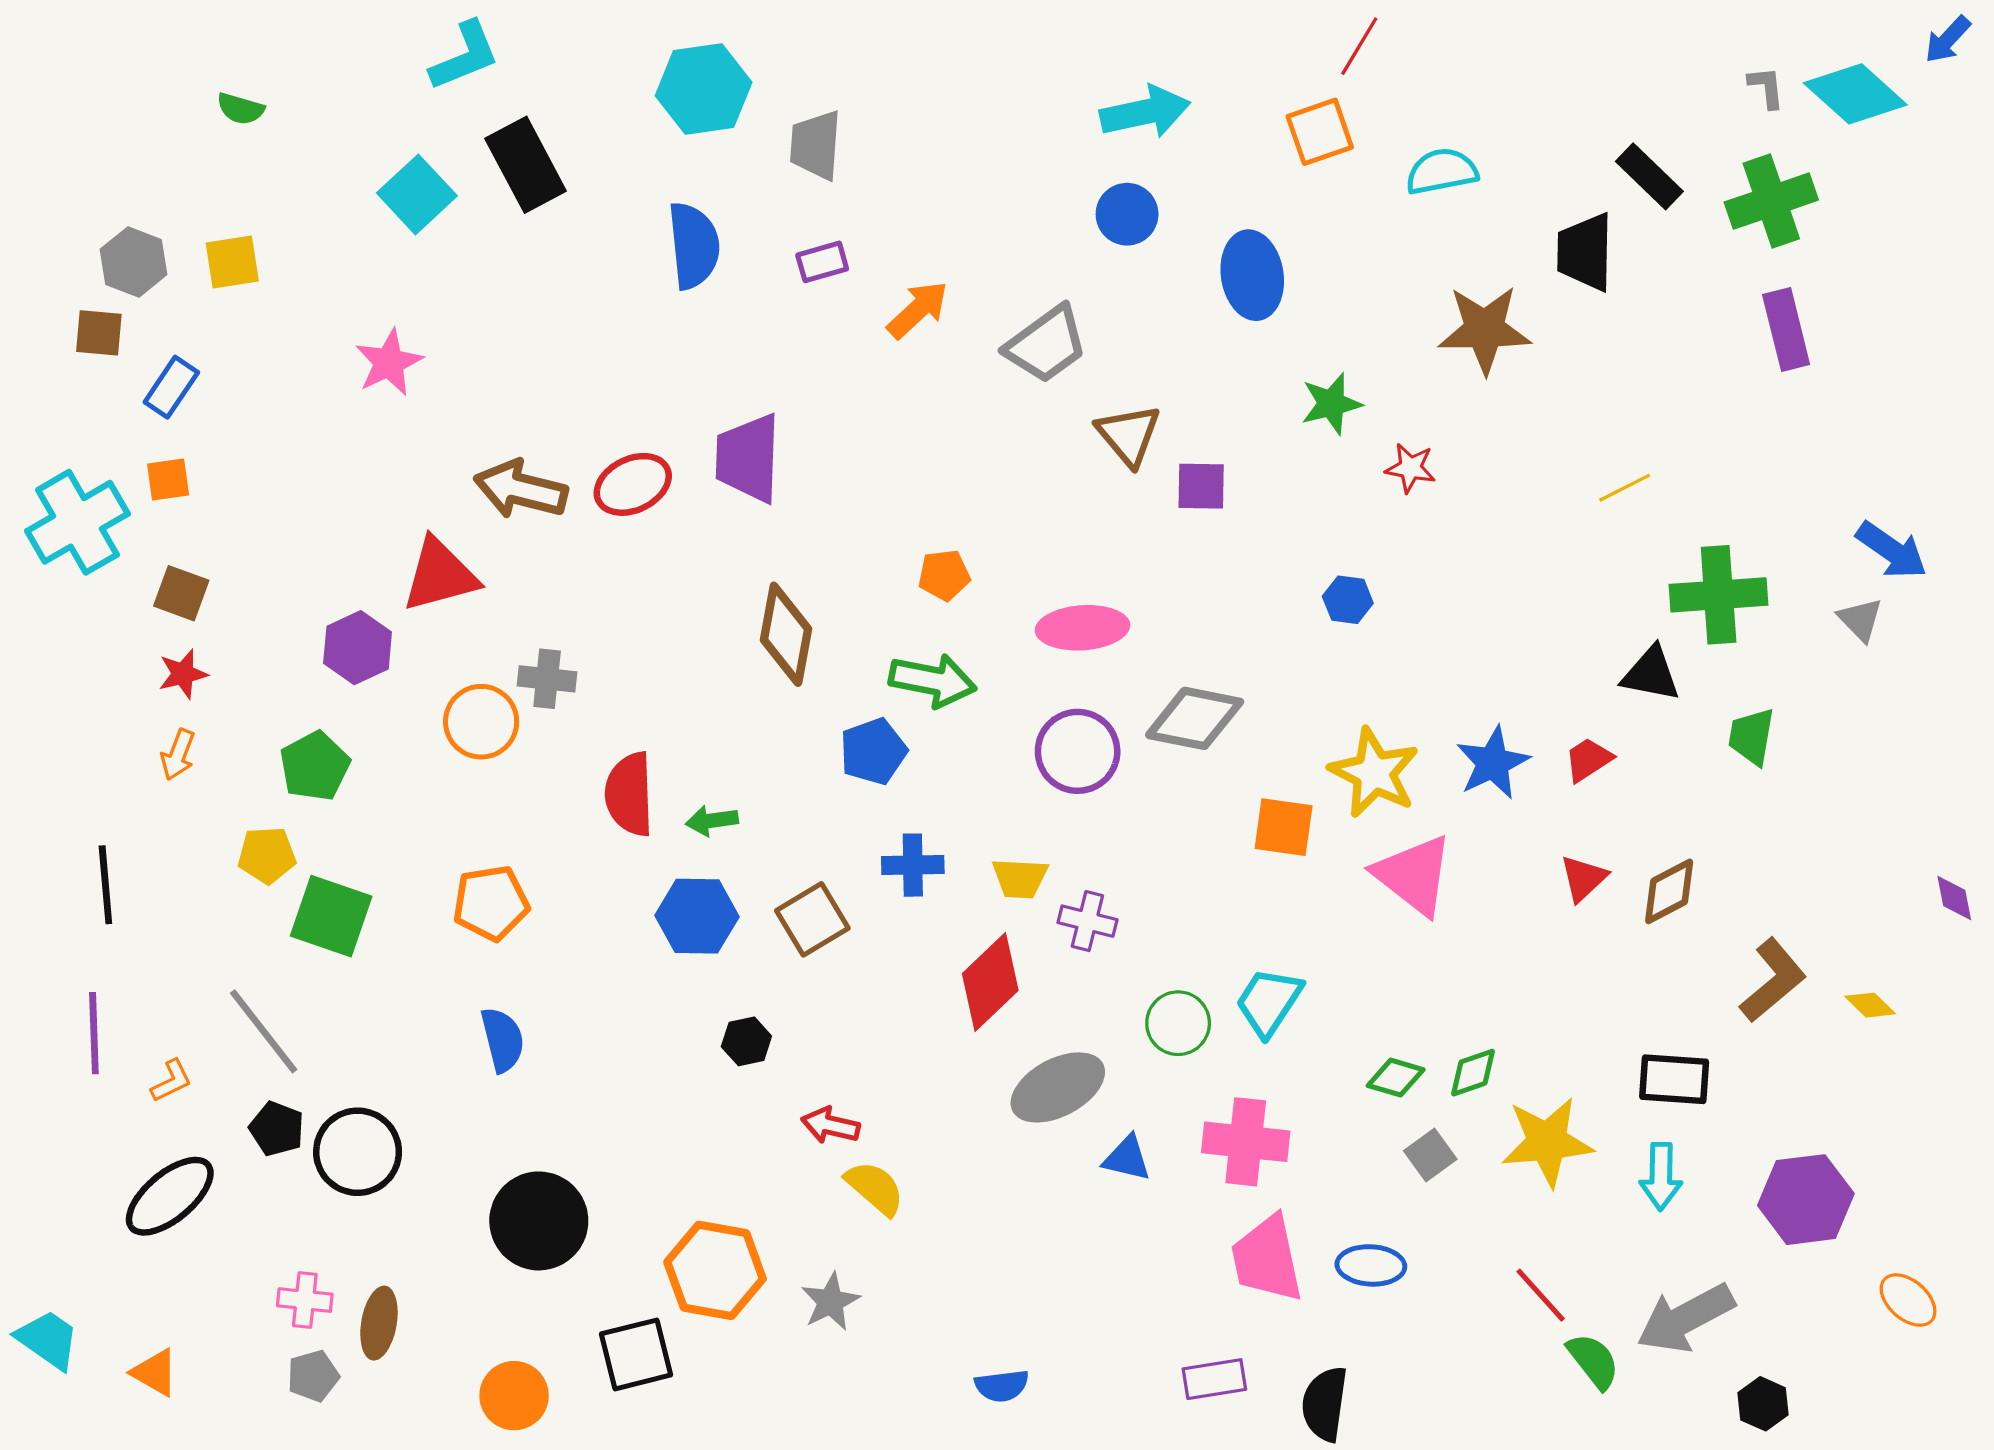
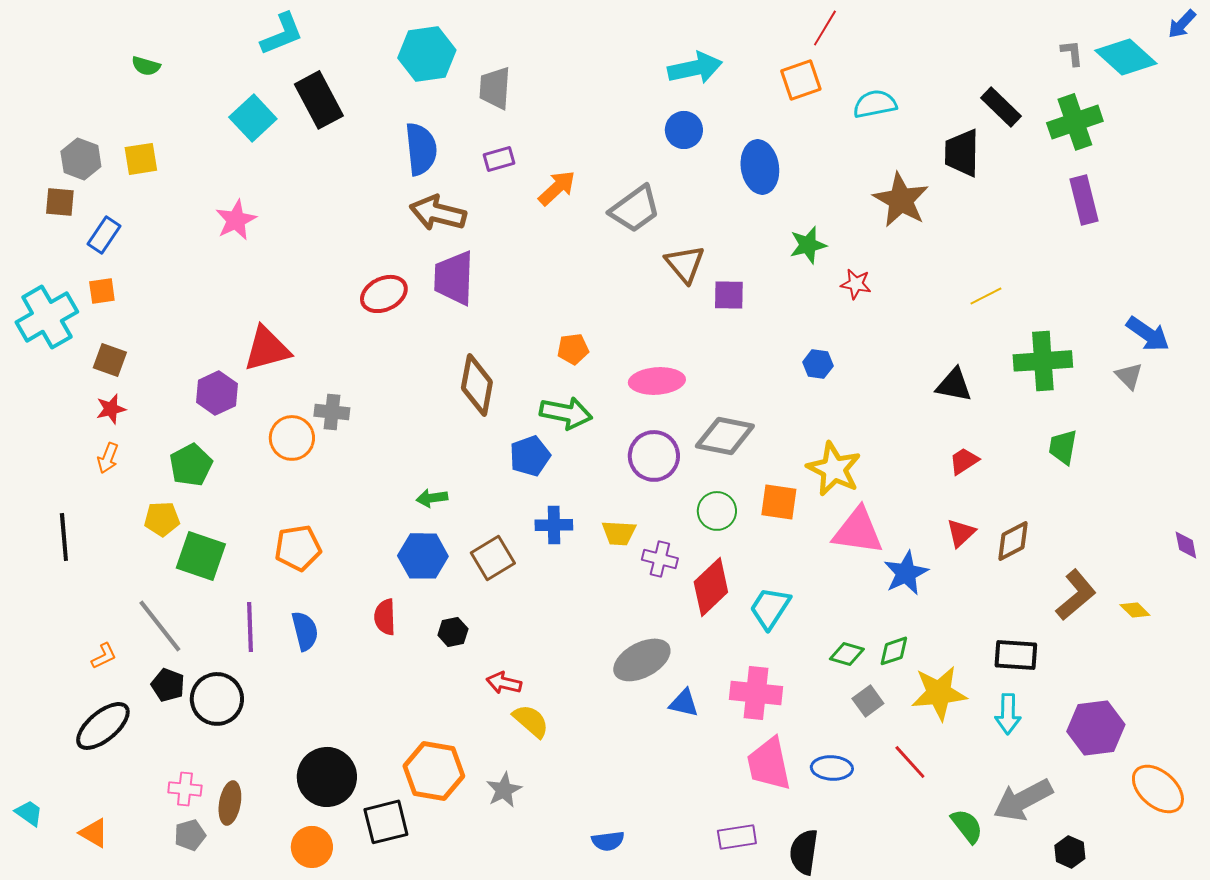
brown star: (1485, 330) -> (901, 200), turned 30
brown arrow: (521, 489) -> (438, 213), moved
black triangle: (1651, 674) -> (954, 385), moved
blue star: (1493, 763) -> (906, 573), moved
red semicircle: (629, 794) -> (385, 617), moved, size x0.7
pink triangle: (1414, 875) -> (858, 531), turned -30
red diamond: (990, 982) -> (711, 587), moved
green circle: (1178, 1023) -> (717, 511), moved
purple line: (94, 1033) -> (250, 627), moved
black circle: (539, 1221) -> (327, 777), moved
red line: (1541, 1295) -> (910, 762), moved
orange ellipse: (1908, 1300) -> (1158, 789), size x1.5
cyan trapezoid: (48, 1340) -> (29, 813), size x0.7

